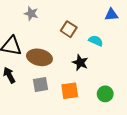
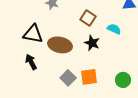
black star: (80, 63) -> (92, 43), moved
gray square: (41, 84) -> (68, 78), moved, turned -35

